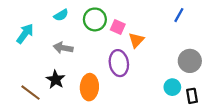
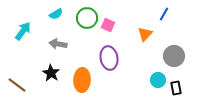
orange triangle: (136, 40) -> (145, 34), moved
brown line: (30, 93) -> (17, 85), moved

